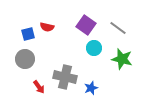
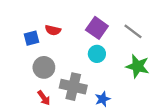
cyan circle: (94, 48) -> (97, 54), moved
gray circle: (25, 59) -> (44, 67), moved

